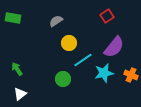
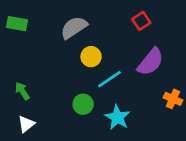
gray semicircle: (56, 21) -> (74, 28), size x1.5
cyan star: (104, 73) -> (117, 117), moved, turned -30

